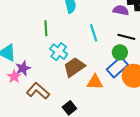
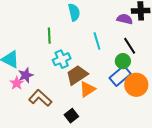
black line: (126, 37) -> (130, 46), turned 42
cyan cross: (59, 52) -> (62, 59), turned 30
orange triangle: (95, 82) -> (87, 89), moved, turned -36

